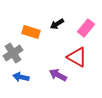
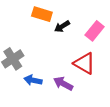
orange rectangle: (31, 32) -> (42, 14), moved
blue arrow: (21, 77) -> (33, 80), moved

